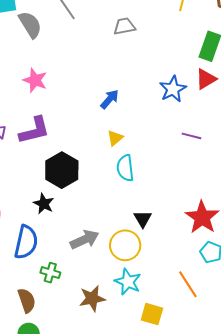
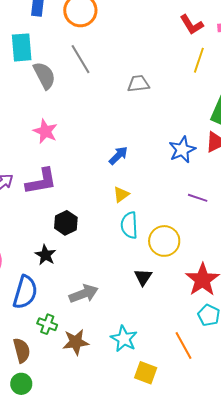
black hexagon: (62, 170) -> (66, 223), size x0.7
yellow circle: (125, 245) -> (164, 241), moved
brown star: (92, 298) -> (76, 342), moved

